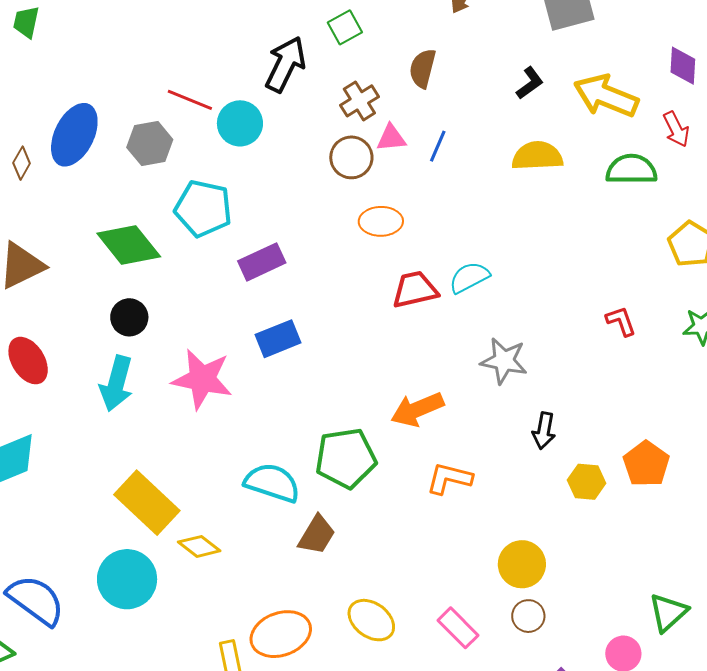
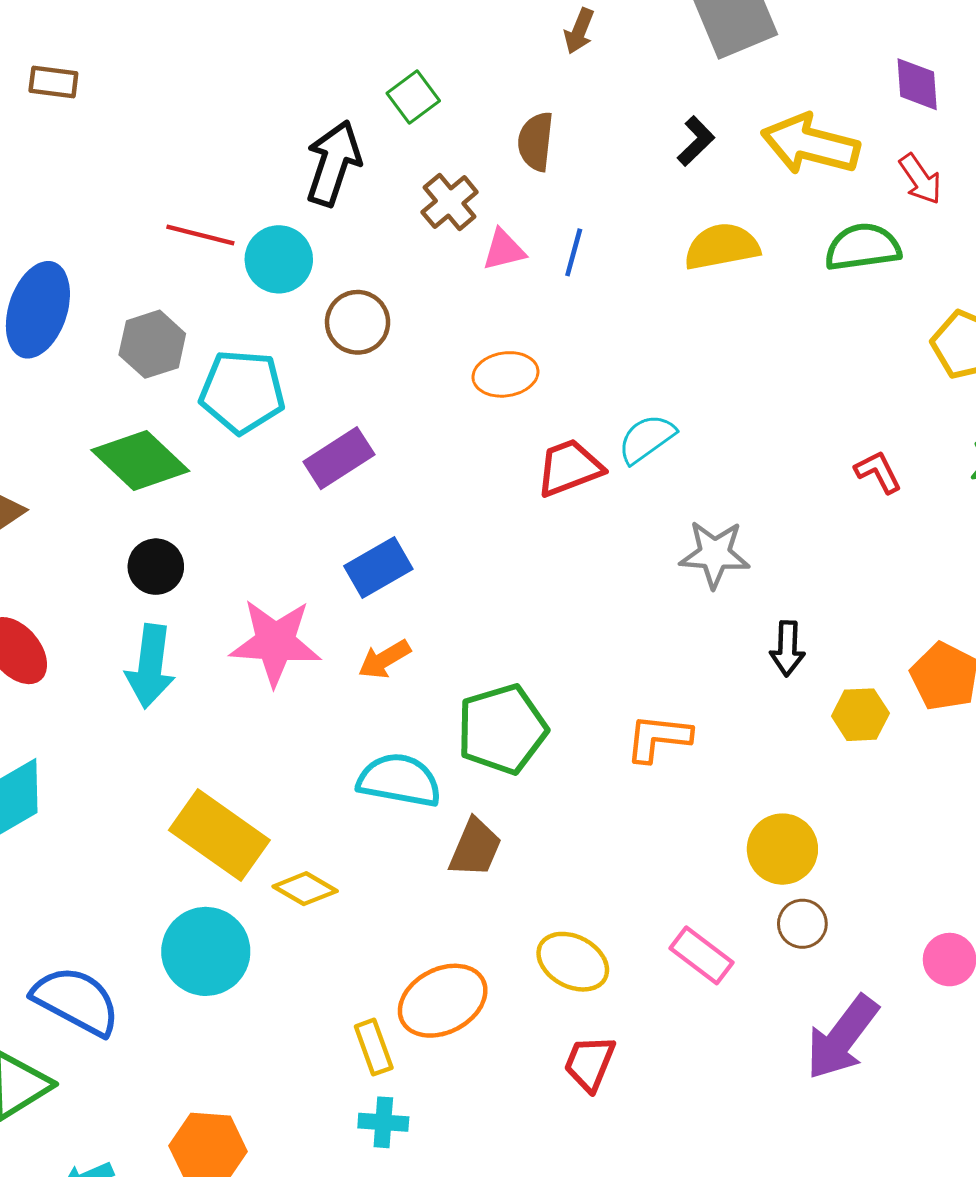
gray hexagon: (150, 143) -> (152, 344), moved
brown circle: (351, 157) -> (358, 322), moved
orange arrow: (417, 409) -> (384, 659), moved, size x0.7

